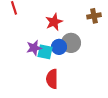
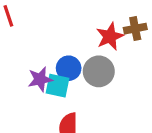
red star: (54, 22) -> (110, 36), moved
blue circle: (59, 47) -> (69, 68), moved

